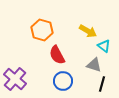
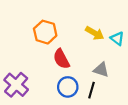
cyan triangle: (104, 46) -> (117, 39), moved
black line: (102, 84) -> (91, 90), moved

